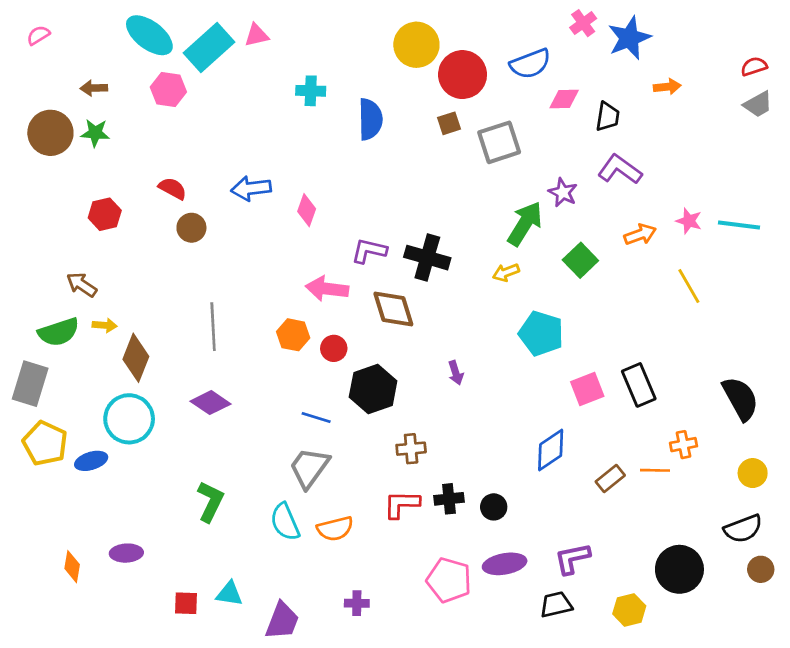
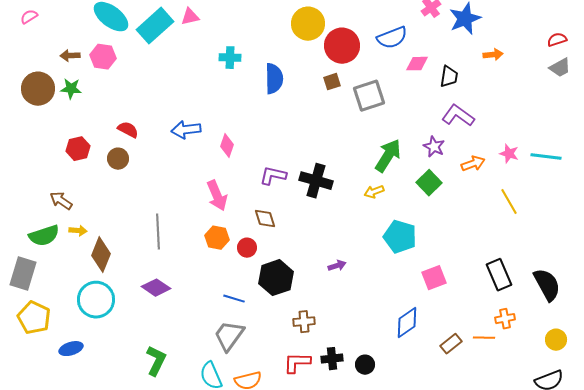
pink hexagon: (168, 89) -> (103, 57), moved
purple star: (563, 192) -> (434, 147), moved
brown circle: (191, 228) -> (118, 159), moved
pink arrow: (327, 289) -> (217, 196), moved, turned -120
brown diamond: (393, 309) -> (265, 219), moved, size x0.7
purple arrow: (456, 373) -> (337, 266), turned -90
black rectangle: (639, 385) -> (499, 275), moved
blue ellipse: (91, 461) -> (71, 349), moved

